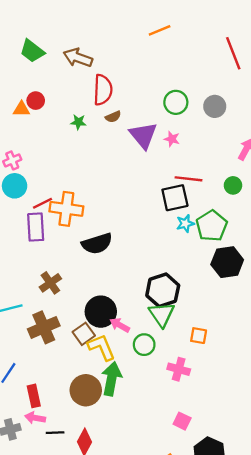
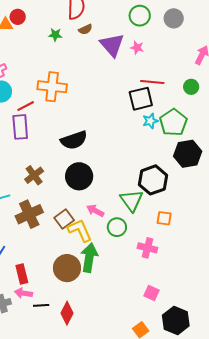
orange cross: (66, 209) -> (52, 87), moved
black hexagon: (163, 290) -> (153, 180), moved
black circle: (101, 312) -> (79, 176), moved

